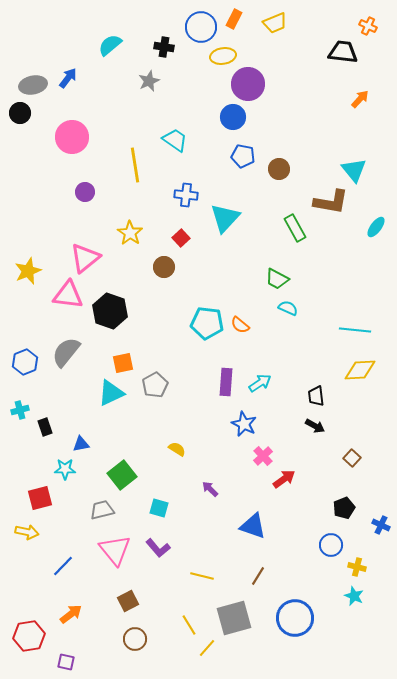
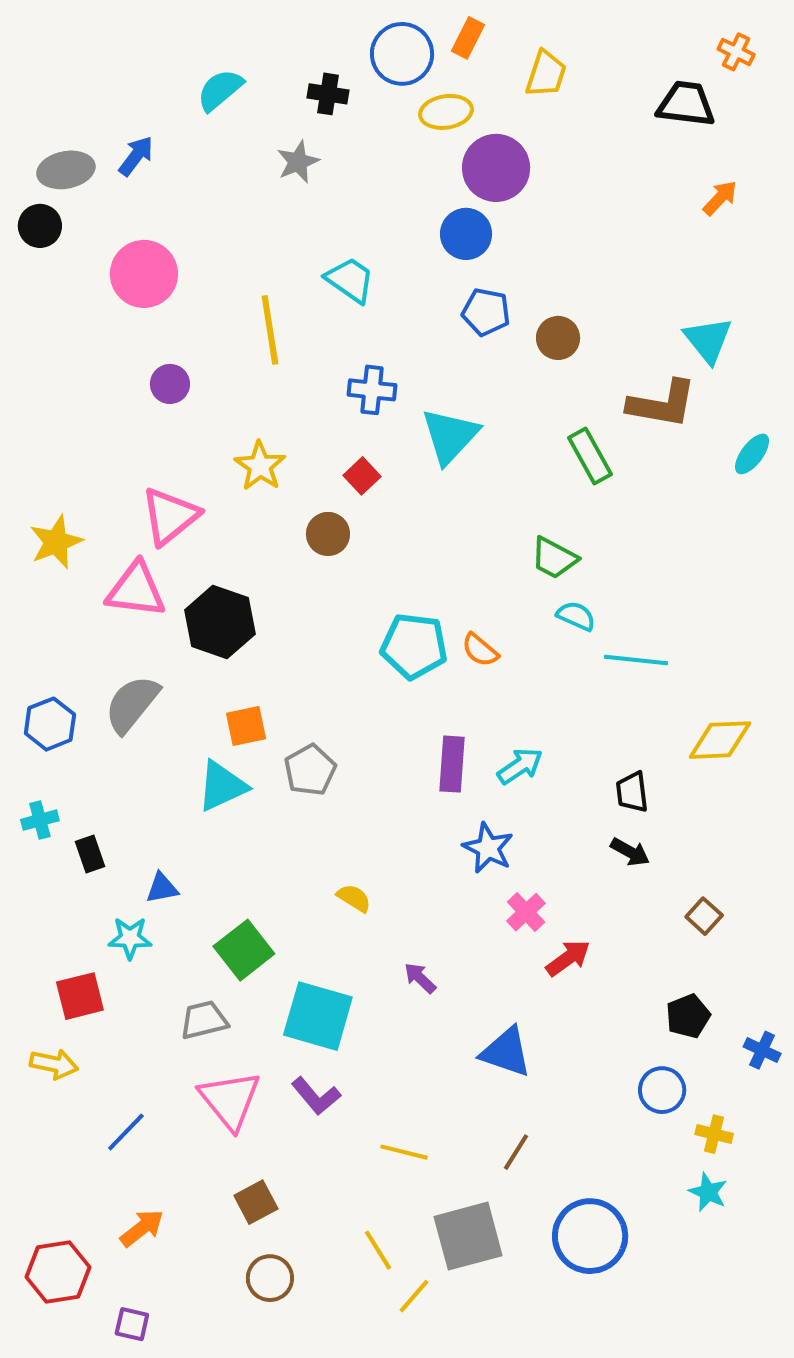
yellow trapezoid: (275, 23) -> (546, 74), moved, turned -50
cyan line: (355, 330) -> (636, 660), moved
cyan square: (159, 508) -> (318, 1016), size x1.8

